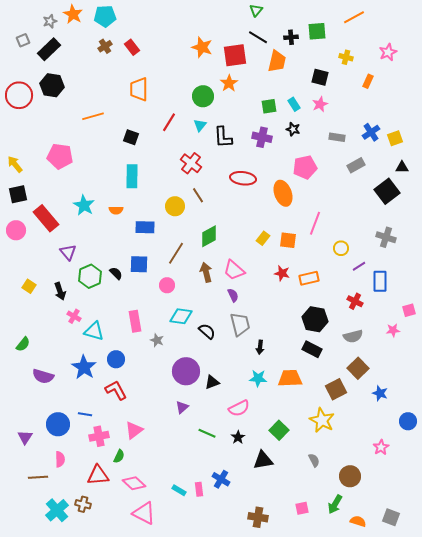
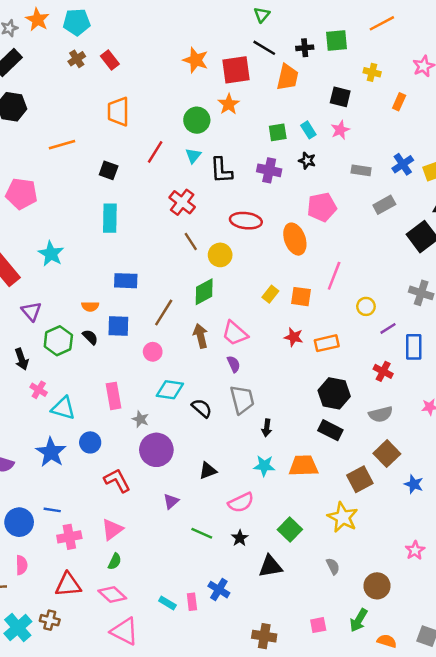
yellow circle: (175, 206) -> (220, 255), moved
orange semicircle: (116, 210) -> (90, 306), moved
purple circle: (186, 371) -> (156, 450), moved
red L-shape: (116, 390) -> (117, 480), moved
green semicircle: (119, 456) -> (115, 561), moved

